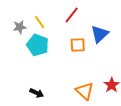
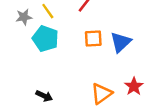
blue triangle: (100, 34) -> (121, 42), moved
orange triangle: (85, 91) -> (102, 94), turned 42

